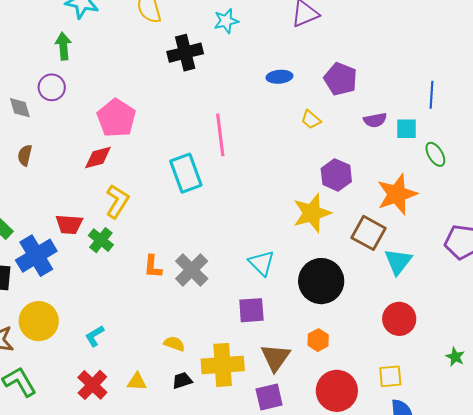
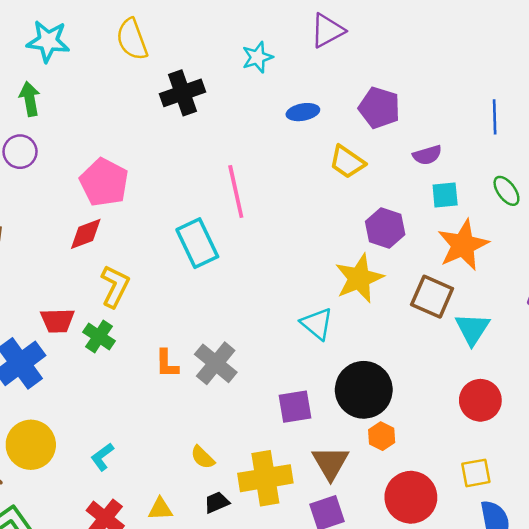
cyan star: (226, 21) -> (257, 57), moved
yellow trapezoid: (311, 120) -> (347, 162), size x1.4
cyan square: (406, 129) -> (445, 195), moved
cyan triangle: (261, 263) -> (317, 324), moved
black circle: (321, 281) -> (364, 390), moved
yellow semicircle: (174, 344) -> (203, 457), turned -150

